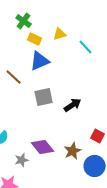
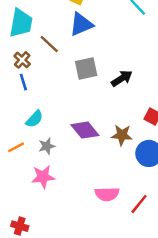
brown star: (73, 151) -> (122, 135), turned 30
gray star: (22, 160) -> (47, 146), moved

